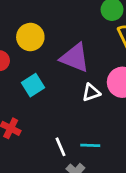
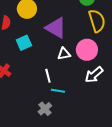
white line: (60, 147) -> (48, 76), moved

